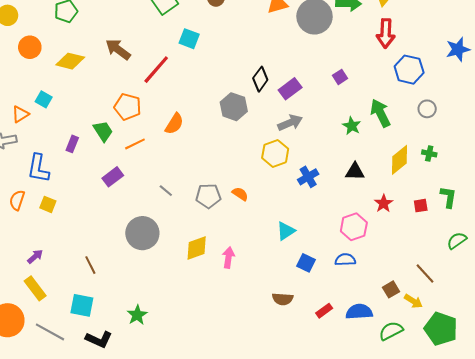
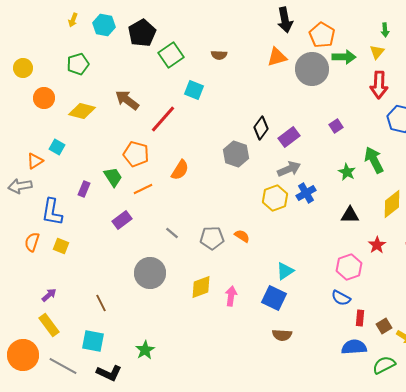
blue cross: (308, 177) -> (306, 193), moved
blue semicircle: (345, 260) -> (341, 298), turned -150
blue square: (306, 263) -> (274, 298), moved, size x1.4
red rectangle: (324, 311) -> (360, 318), moved, turned -49

